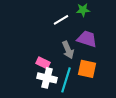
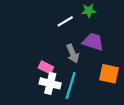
orange square: (87, 69) -> (109, 74), moved

